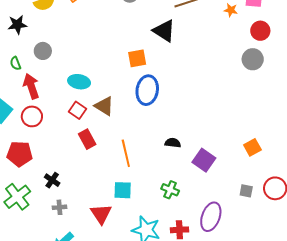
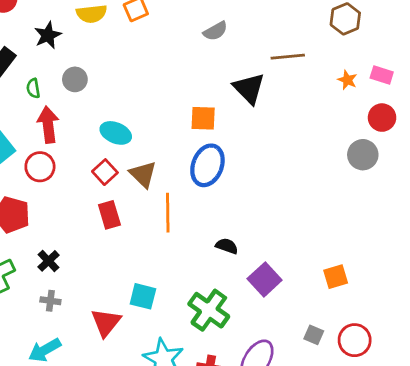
black star: (17, 25) -> (48, 35), turned -30
orange line: (126, 153) -> (168, 213), moved
green cross: (170, 190) -> (209, 310), size x1.6

